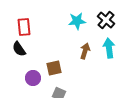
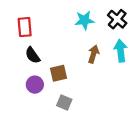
black semicircle: (19, 49) -> (33, 55), moved

